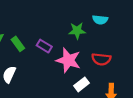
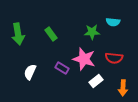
green rectangle: (18, 44) -> (51, 34), moved
purple rectangle: (44, 46) -> (62, 68), moved

